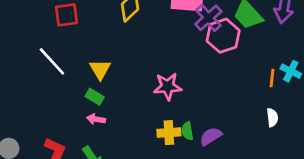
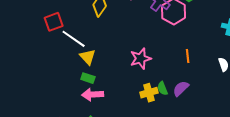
white line: (52, 61) -> (74, 39), moved
orange line: (272, 78) -> (188, 56), moved
pink arrow: (96, 119) -> (93, 95), size x1.5

